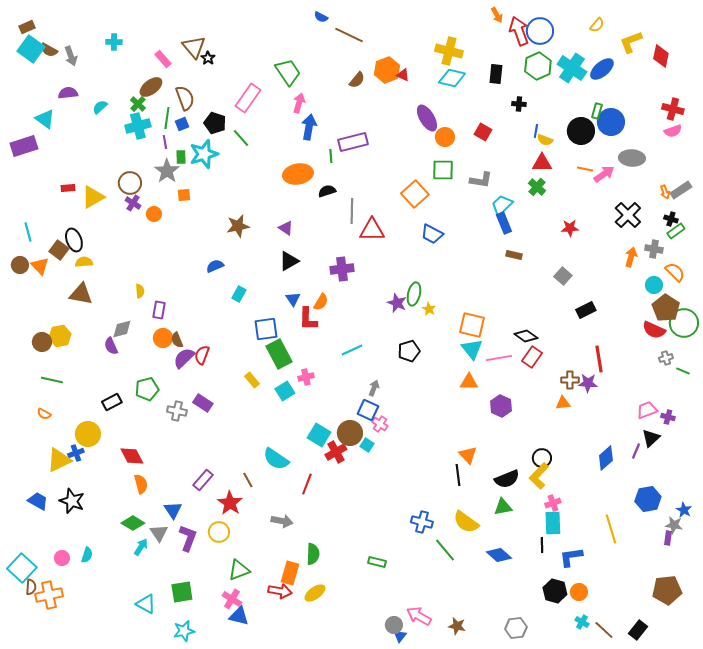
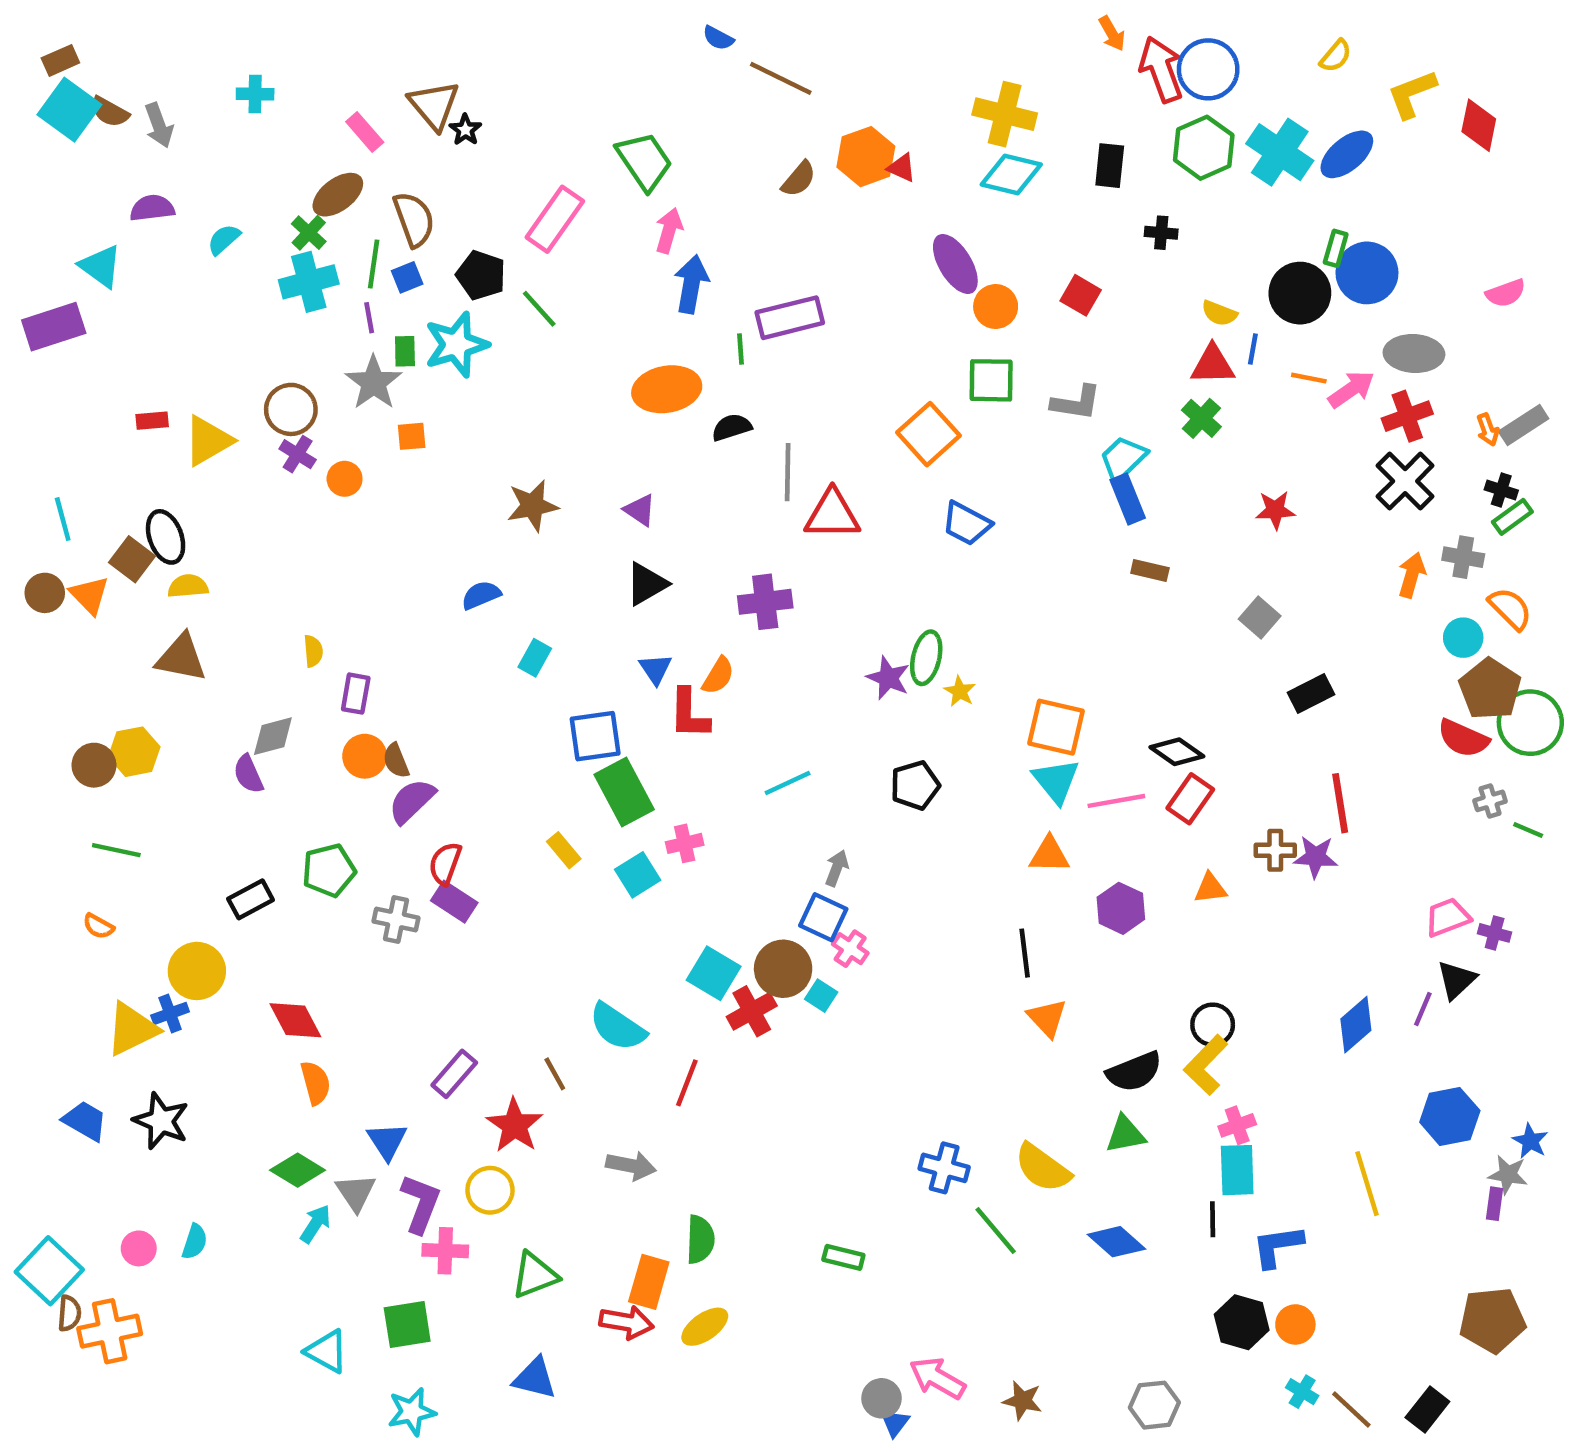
red cross: (673, 109) -> (1407, 416), moved, turned -35
blue line: (536, 131) -> (1253, 349), moved
red semicircle: (202, 355) -> (445, 864), moved
orange triangle: (563, 403) -> (1210, 888), moved
black line: (458, 475) -> (1025, 953), moved
pink cross: (232, 599) -> (445, 1251), moved, turned -30

